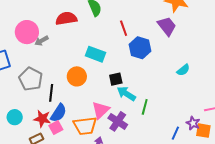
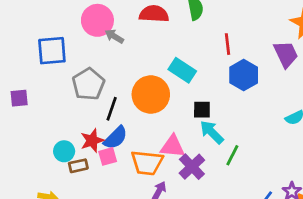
gray arrow: (42, 41) -> (114, 36), turned 48
orange circle: (77, 76) -> (151, 95), size x1.4
pink triangle: (101, 110) -> (173, 146), turned 36
cyan circle: (15, 117) -> (64, 151), moved
red star: (42, 119) -> (92, 141), turned 30

